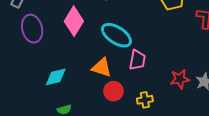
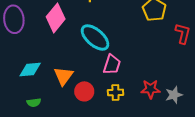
orange triangle: (102, 68) -> (63, 76), moved, turned 40
yellow cross: (145, 100) -> (115, 92), moved

